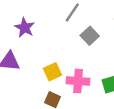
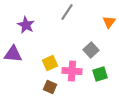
gray square: (90, 36) -> (91, 50), moved

